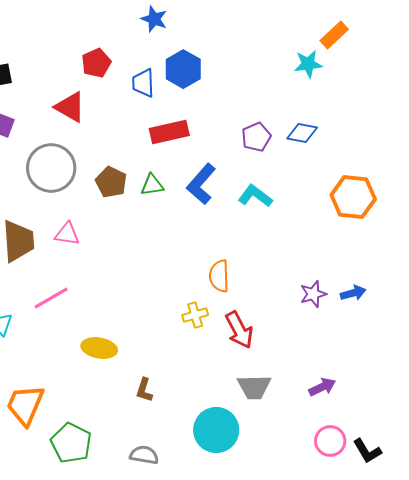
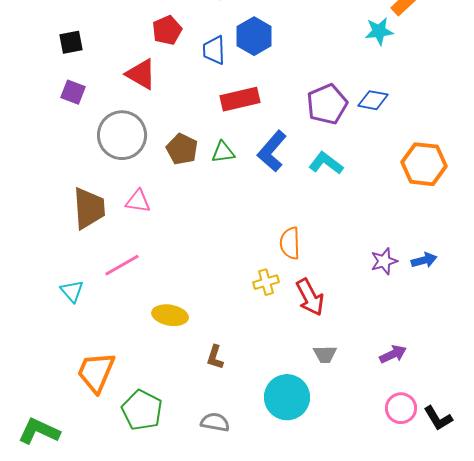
purple pentagon: (256, 137) -> (327, 104), size x1.4
gray trapezoid: (254, 387) -> (325, 354), size x0.7

